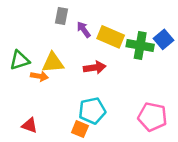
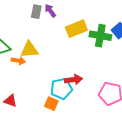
purple arrow: (84, 29) -> (50, 11), moved
yellow rectangle: (111, 37) -> (76, 29), turned -45
red arrow: (95, 68) -> (73, 80), moved

